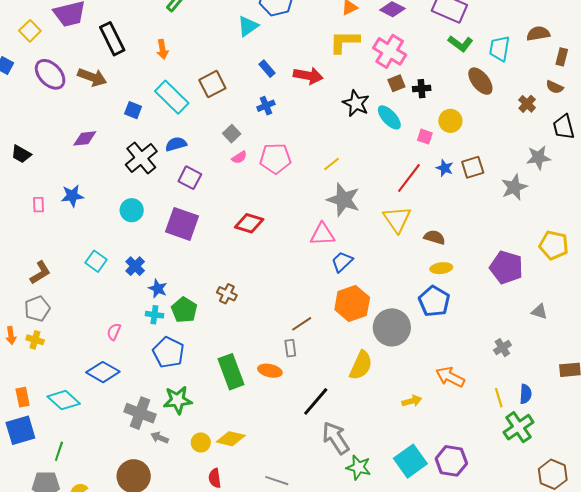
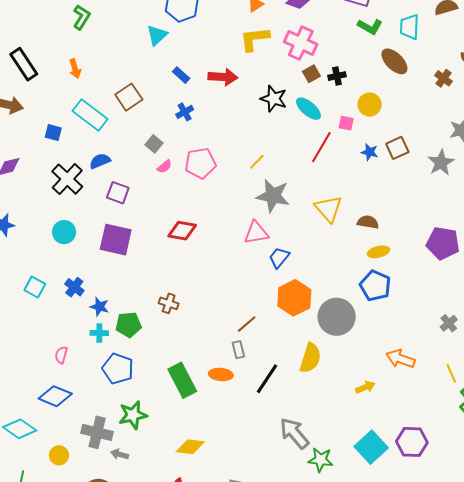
red line: (409, 178) -> (321, 147), moved
green pentagon: (184, 310) -> (128, 325), turned -30
black line: (316, 401) -> (267, 379), moved
yellow circle: (201, 442) -> (59, 455), moved

